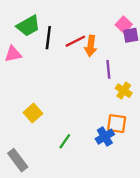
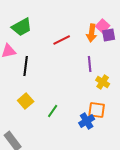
black line: (48, 38) -> (26, 66), moved
orange arrow: (91, 46) -> (92, 33), moved
green line: (65, 141) -> (53, 111), moved

